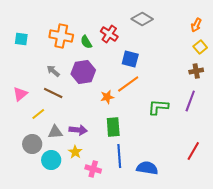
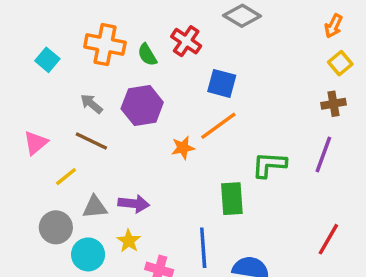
cyan square: (21, 39) -> (47, 60), moved, turned 32
green rectangle: (113, 127) -> (232, 199), moved

